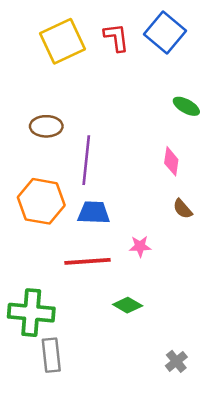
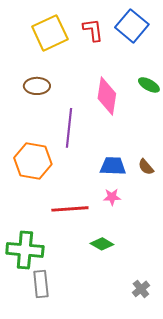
brown ellipse: (46, 126) -> (37, 86), moved
pink diamond: (171, 161) -> (107, 96), moved, size x1.6
blue trapezoid: (94, 213) -> (113, 166), moved

